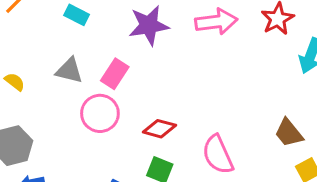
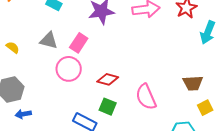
brown trapezoid: (289, 133) -> (193, 83), turned -55

